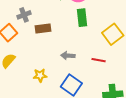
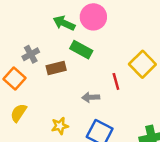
green rectangle: (82, 18) -> (81, 50), moved, turned -48
red line: (99, 60) -> (116, 81), moved, turned 72

